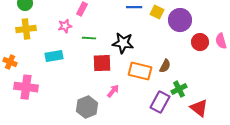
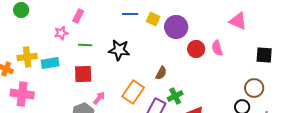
yellow cross: (26, 29) -> (27, 57), moved
red square: (102, 63) -> (83, 74), moved
orange rectangle: (140, 71) -> (133, 92), moved, turned -70
pink arrow: (113, 91) -> (99, 98), moved

